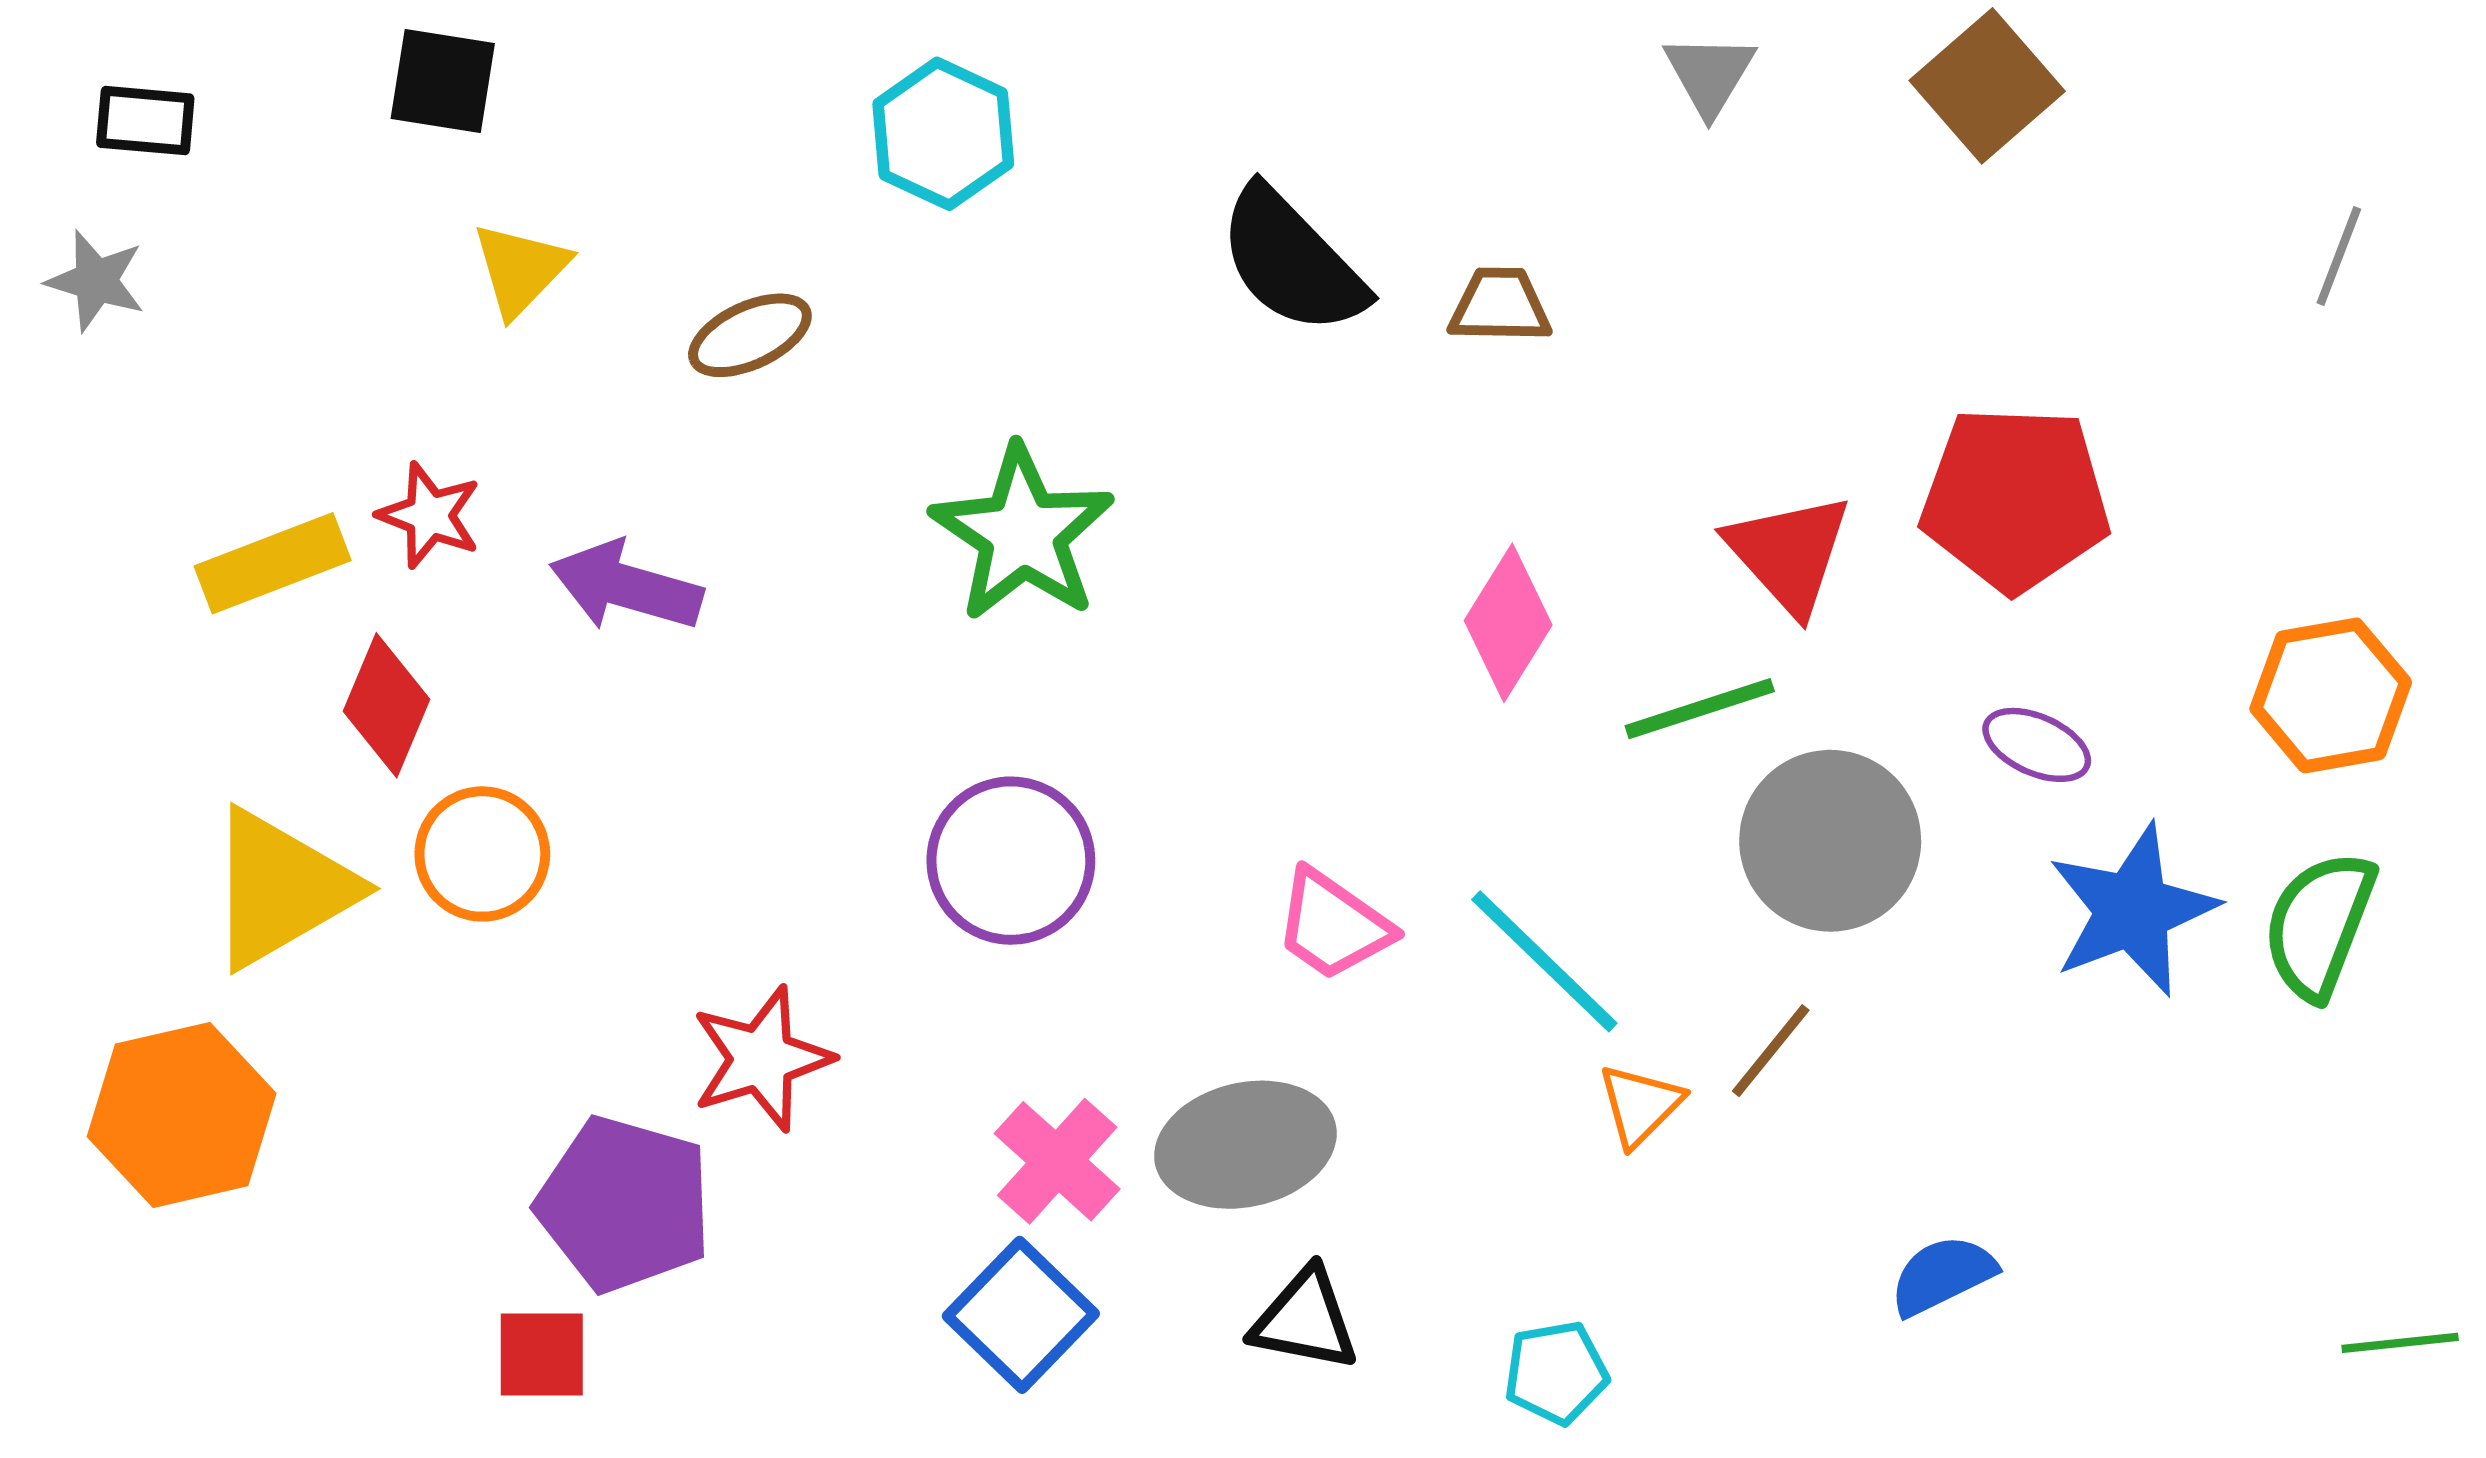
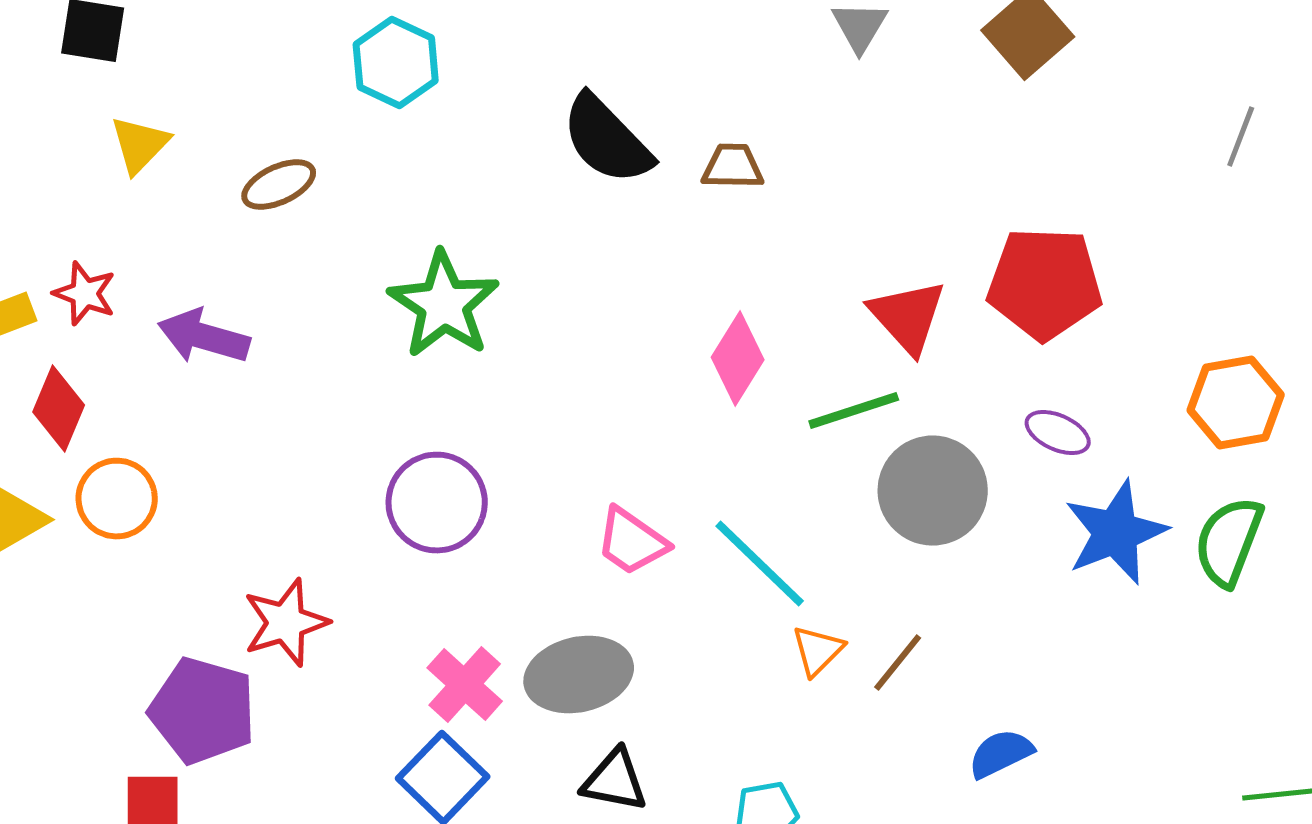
brown line: (1771, 1051) -> (898, 663), moved

